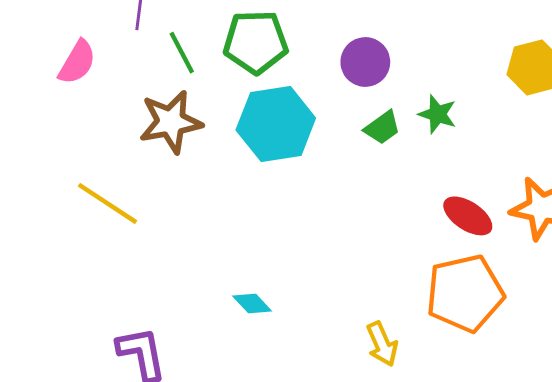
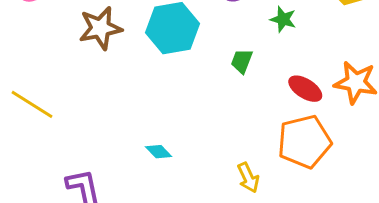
green trapezoid: (382, 128) -> (242, 61), moved, turned 148
yellow line: (108, 203) -> (32, 104), moved

